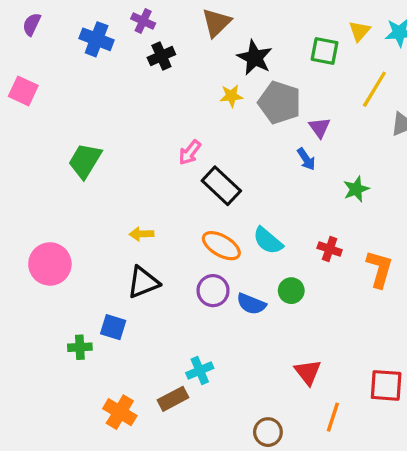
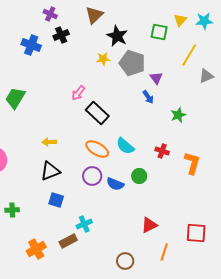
blue cross: (97, 39) -> (31, 45), moved
blue square: (113, 327) -> (56, 200), moved
red triangle: (308, 372) -> (149, 225), turned 42
orange cross: (120, 412) -> (36, 249), turned 30

